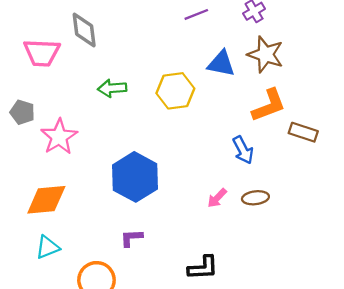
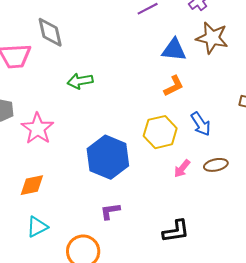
yellow hexagon: (175, 91) -> (160, 132), moved
orange L-shape: (269, 105) -> (174, 86), moved, size x0.7
orange diamond: (46, 200) -> (32, 185), size x0.7

